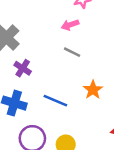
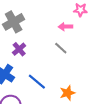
orange star: (93, 90) -> (67, 93), moved

